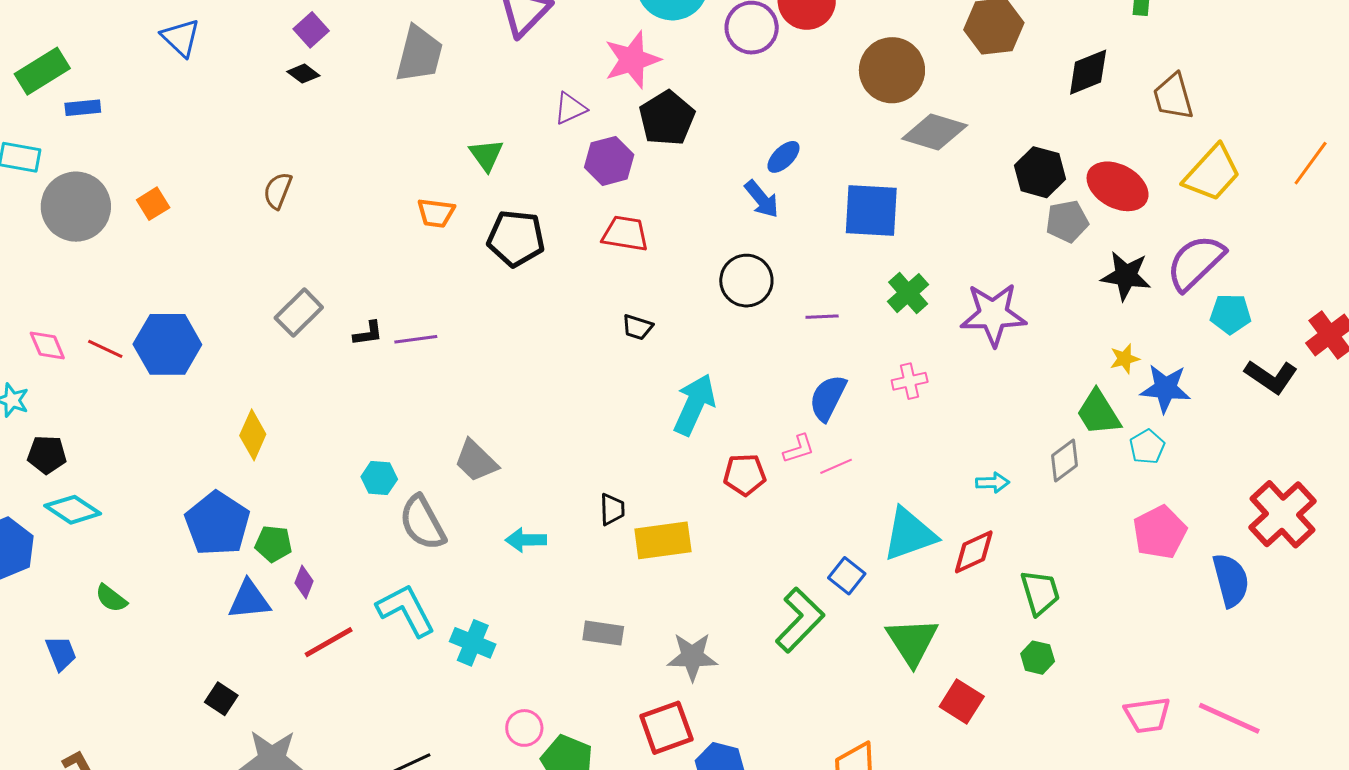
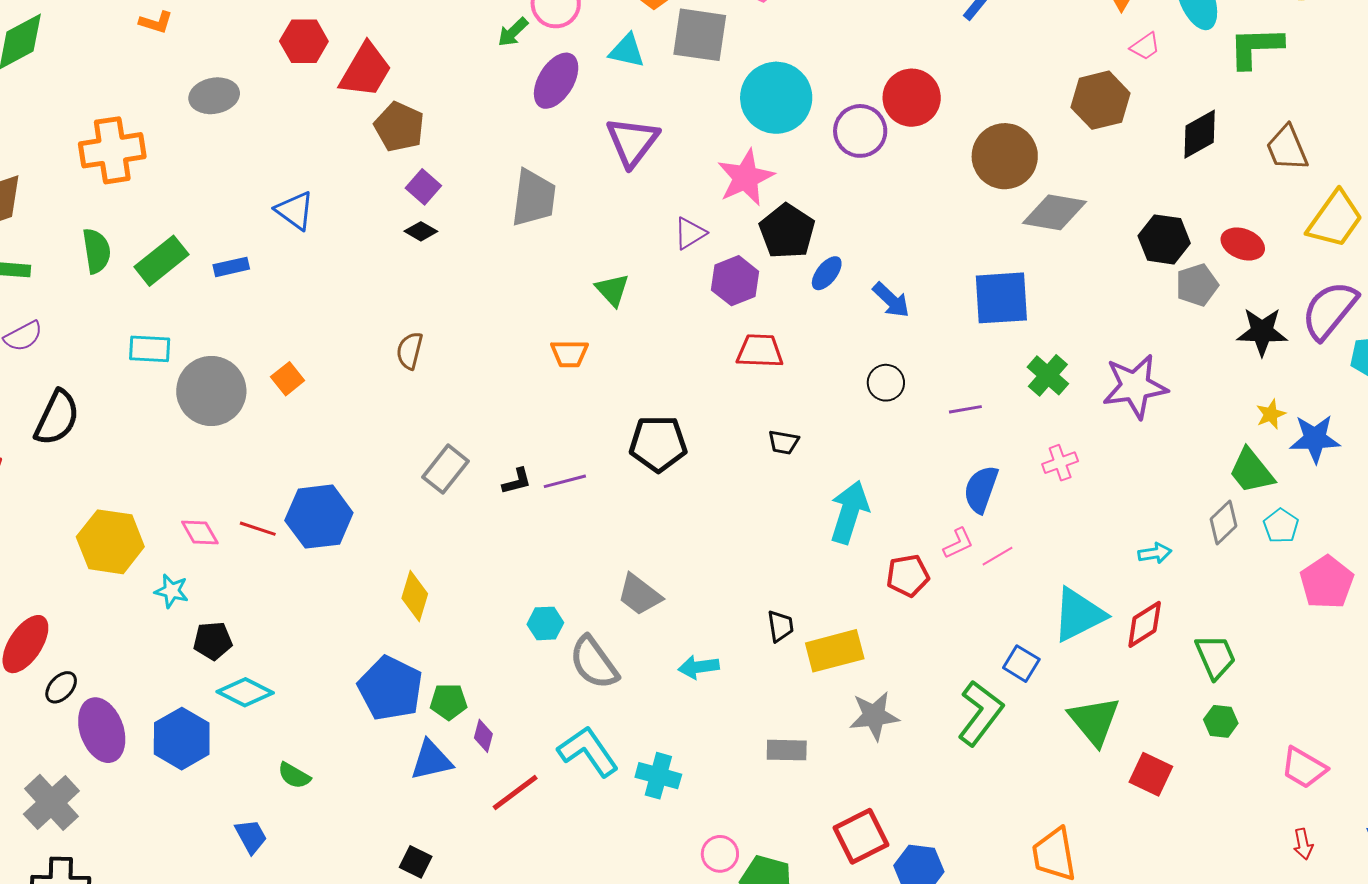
blue rectangle: (83, 108) -> (231, 267), moved
blue ellipse: (783, 157) -> (827, 273), moved
red ellipse: (1118, 186) -> (1243, 244), size x0.7
black pentagon: (516, 238) -> (658, 444), moved
black circle: (746, 281) -> (886, 383), size x0.7
cyan pentagon: (1147, 447) -> (1281, 526), moved
gray star: (692, 657) -> (874, 716), moved
pink trapezoid: (1147, 715) -> (1304, 768), moved, turned 45

